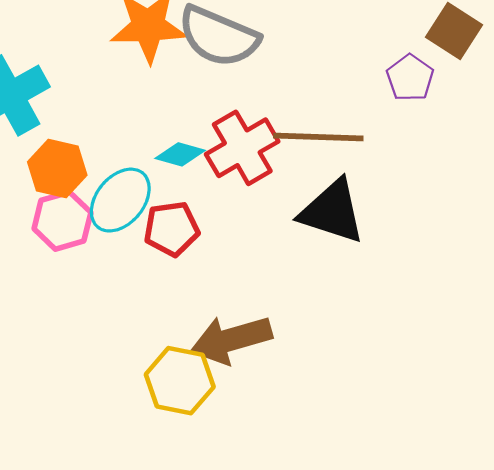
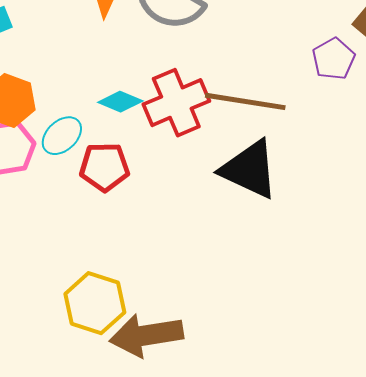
cyan ellipse: (120, 200) -> (62, 136), size x0.7
brown arrow: (231, 340) -> (146, 335), moved

